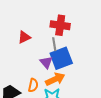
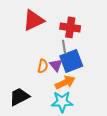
red triangle: (24, 37) -> (34, 20), moved, size x1.6
orange semicircle: (33, 85) -> (43, 66), moved

